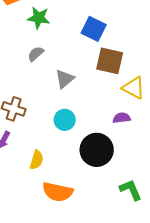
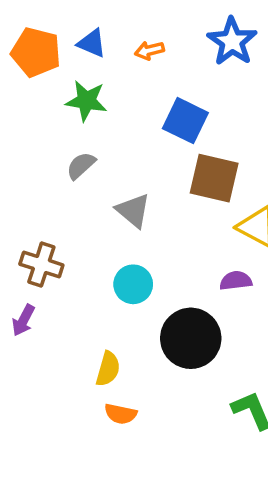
gray triangle: (65, 79) -> (133, 211), turned -40
yellow semicircle: (37, 160) -> (108, 369), moved
orange semicircle: (58, 192) -> (121, 414), size x0.6

